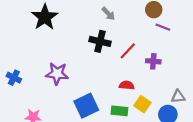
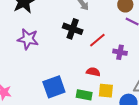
purple star: (57, 74) -> (28, 39), moved
yellow square: (142, 104) -> (106, 91), turned -35

